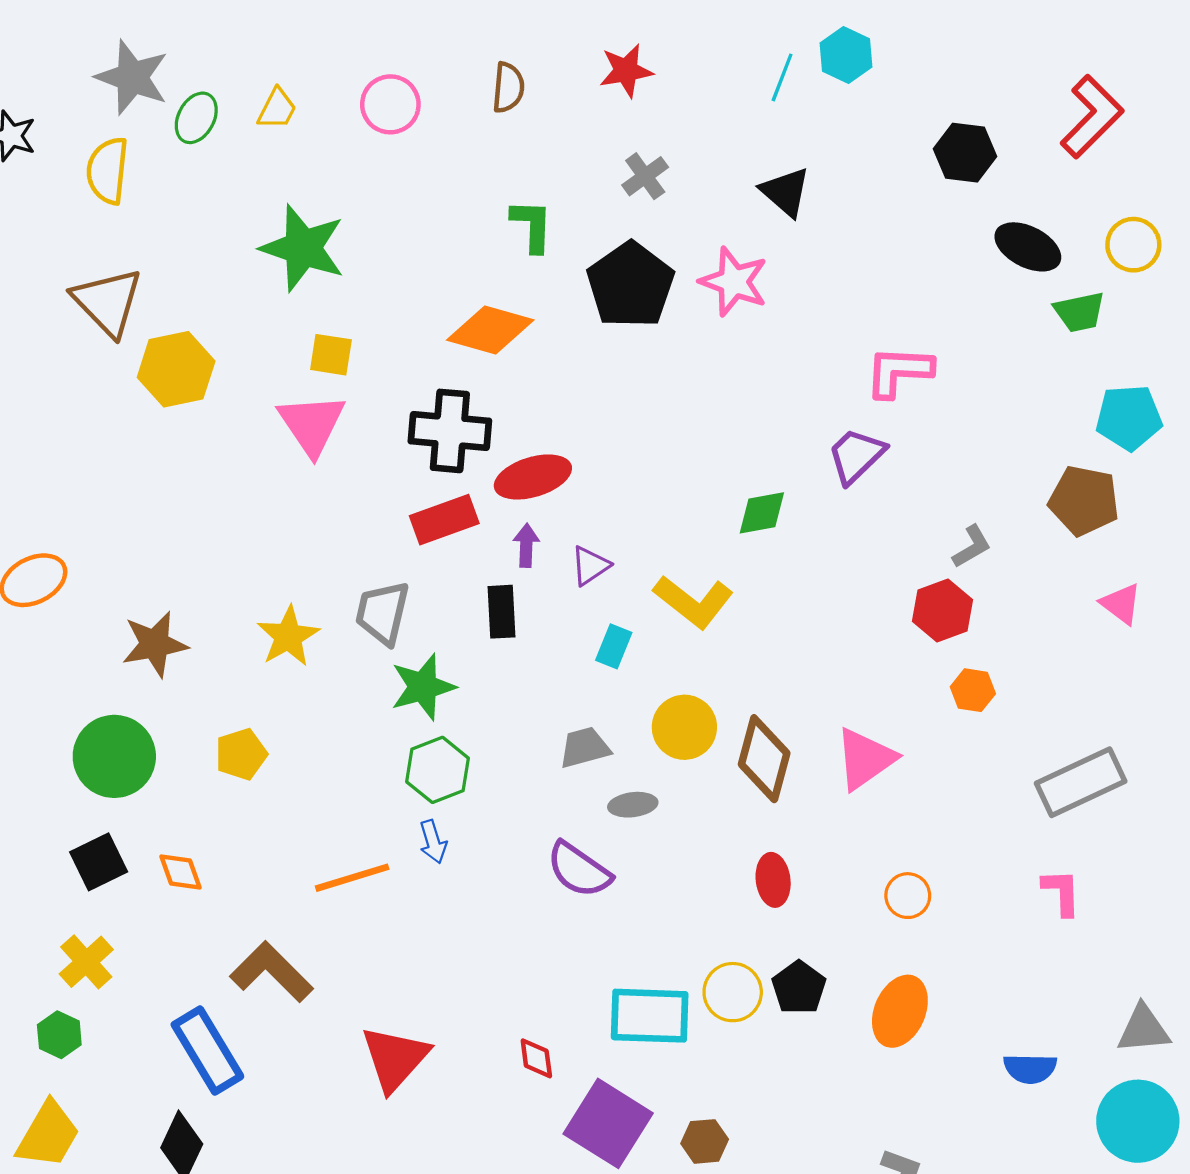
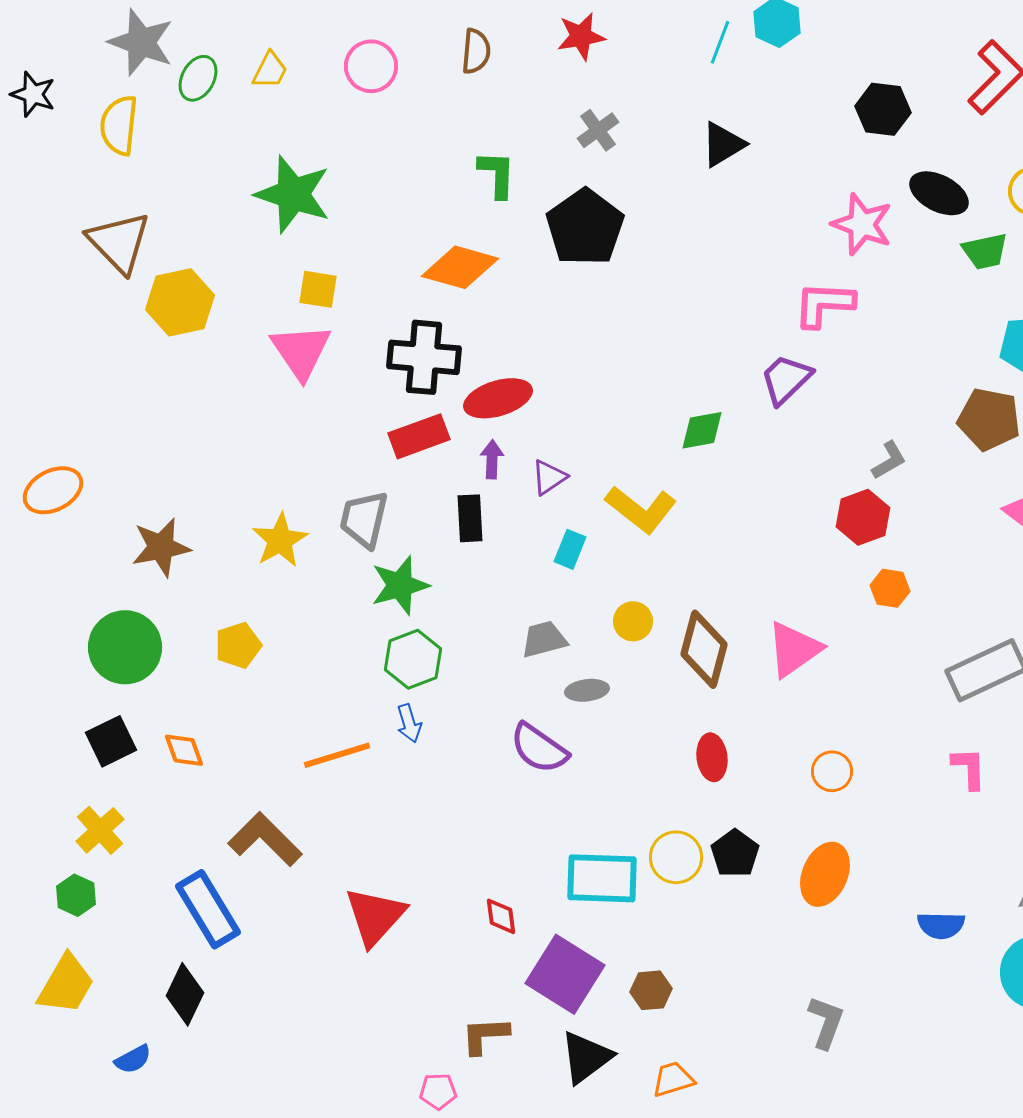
black triangle: (785, 192) -> (723, 144), turned 48
pink star: (734, 282) -> (862, 224), moved
yellow circle: (684, 727) -> (633, 621), size x0.7

